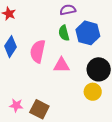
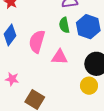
pink star: (16, 105) -> (12, 79), moved

